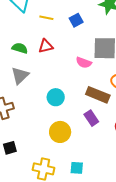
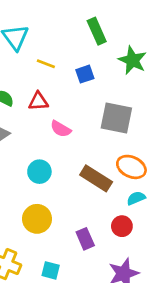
pink semicircle: (84, 63) -> (61, 129), moved
purple rectangle: (91, 118) -> (85, 239), moved

